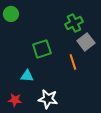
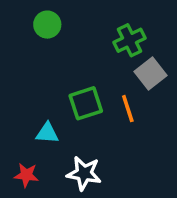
green circle: (11, 14) -> (47, 25), moved
green square: (42, 49) -> (86, 103), moved

